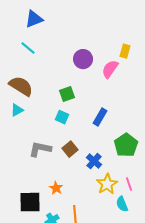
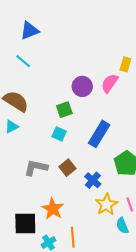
purple circle: (83, 59) -> (82, 86), moved
blue rectangle: (100, 117) -> (99, 134), size x1.4
orange star: (56, 188) -> (53, 209), size x1.5

